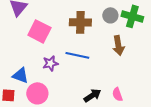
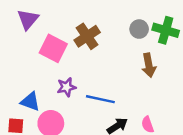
brown cross: (80, 22) -> (87, 36), moved, turned -35
blue line: (77, 55) -> (100, 99), moved

